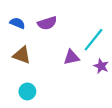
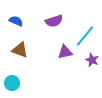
purple semicircle: (47, 23) -> (54, 21), moved
cyan circle: (27, 91) -> (12, 83), moved

